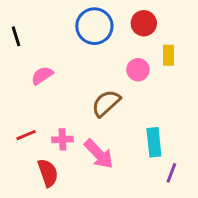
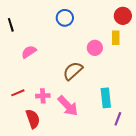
red circle: (144, 23) -> (123, 16), moved
blue circle: (94, 26) -> (65, 18), size x0.7

